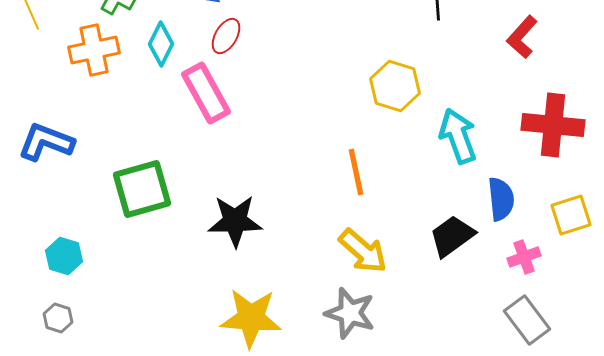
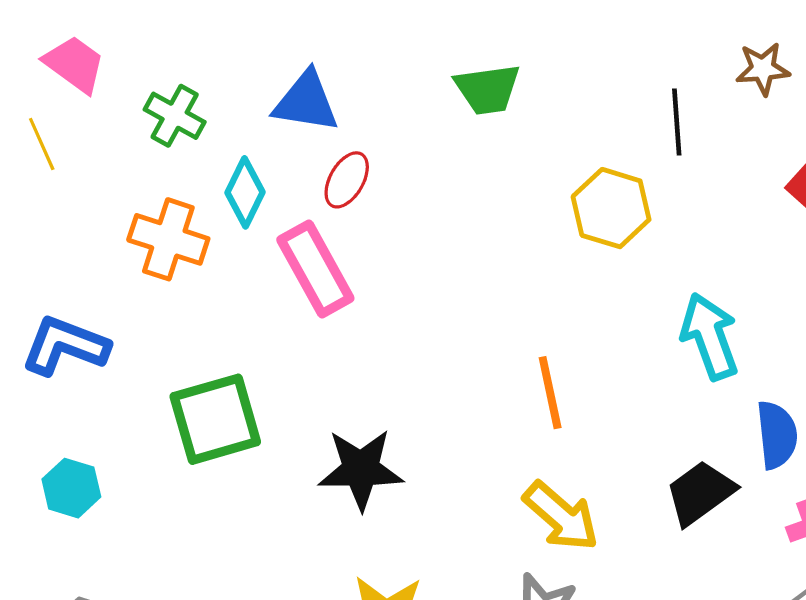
orange cross: (94, 50) -> (168, 239), moved, turned 30
yellow hexagon: (395, 86) -> (611, 208), moved
cyan hexagon: (64, 256) -> (71, 488), moved

